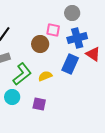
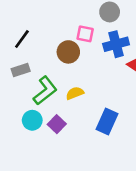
blue rectangle: (70, 64) -> (107, 122), moved
purple square: (39, 104) -> (57, 124), moved, turned 32

